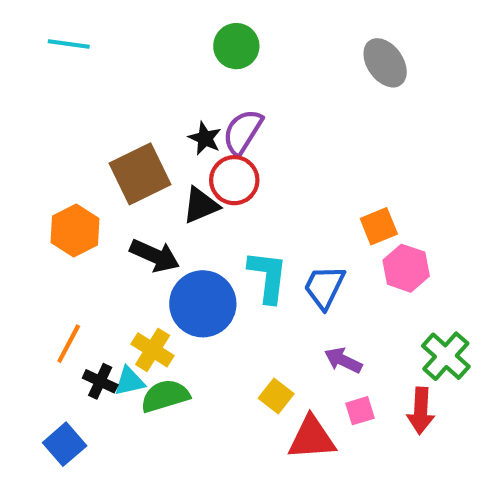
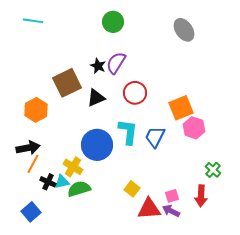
red circle: (234, 180) -> (135, 93), moved
orange square: (379, 226) -> (181, 108), size x1.4
black arrow: (155, 256) -> (28, 148), moved, turned -35
green cross: (446, 356) -> (213, 170), size x0.7
purple arrow: (343, 360) -> (171, 211), moved

